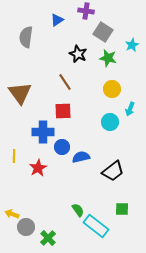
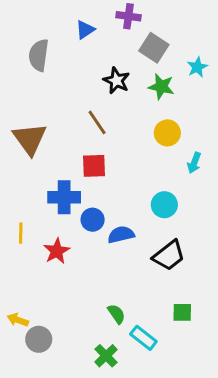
cyan circle: (110, 122) -> (164, 205), moved
cyan rectangle: (96, 226) -> (143, 338), size x0.7
green cross: (48, 238) -> (106, 356), moved

